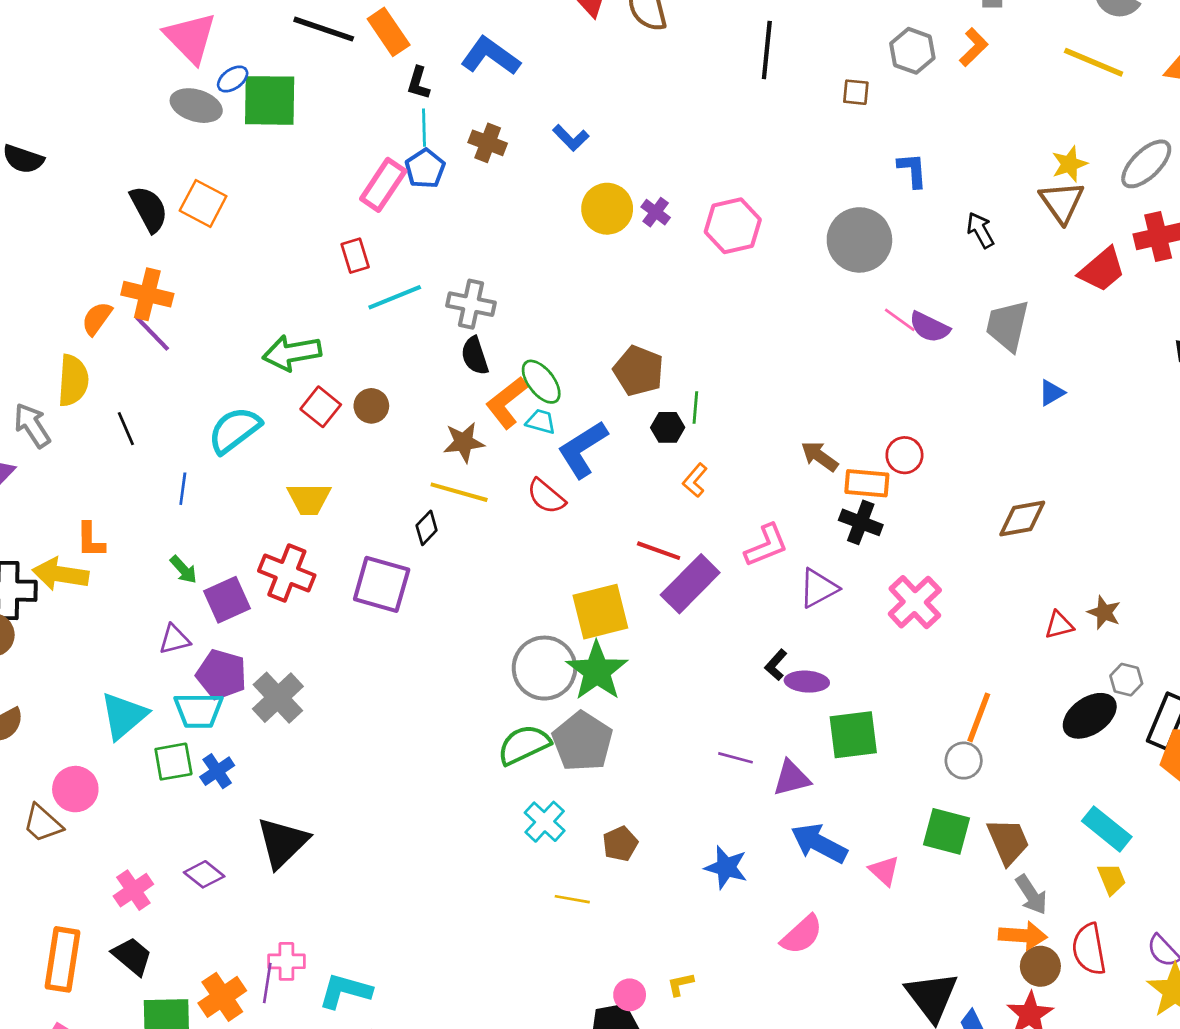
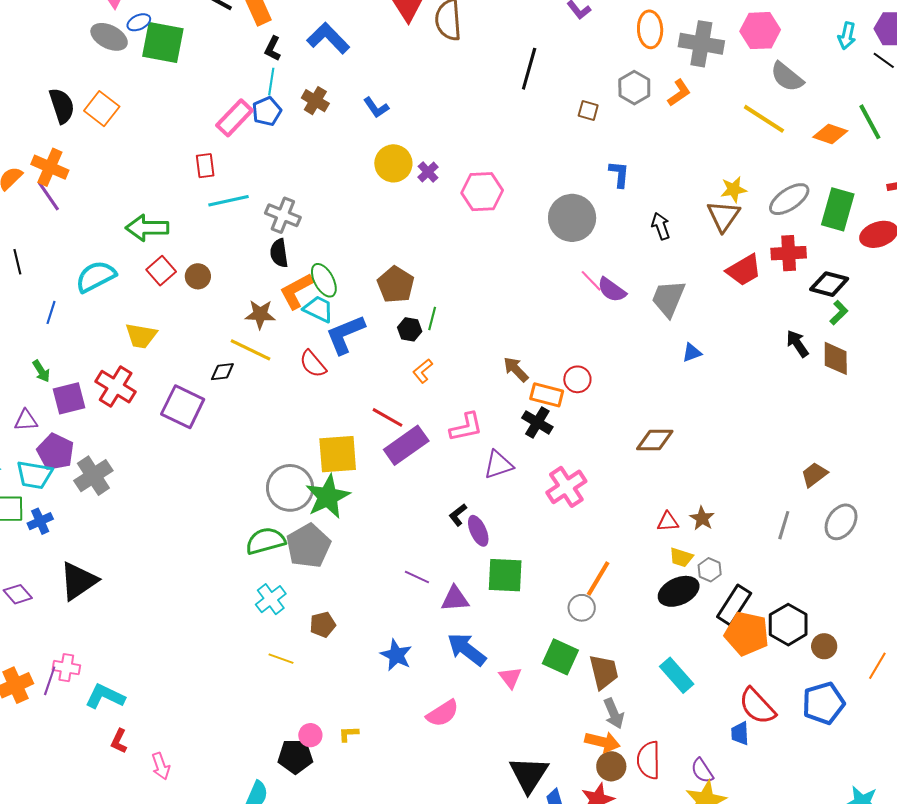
cyan trapezoid: (541, 422) -> (318, 309), size x1.4
black diamond: (427, 528) -> (222, 372), turned 30
purple ellipse: (807, 682) -> (478, 531), turned 52
yellow trapezoid: (1112, 879) -> (681, 557), moved, turned 120

